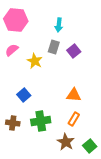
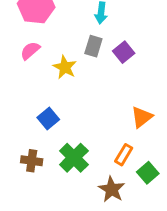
orange triangle: (74, 95) -> (142, 117), moved, turned -42
green cross: (41, 121) -> (74, 158), turned -36
green square: (90, 146) -> (148, 173), moved

